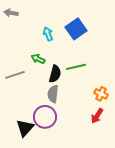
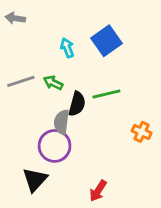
gray line: (15, 75) -> (21, 81), moved
gray semicircle: (53, 94) -> (62, 122), moved
red arrow: (97, 116) -> (98, 191), moved
purple circle: (45, 117) -> (55, 146), moved

